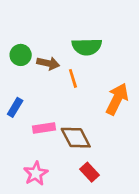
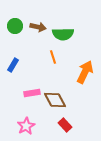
green circle: (21, 55) -> (15, 26), moved
brown arrow: (48, 63) -> (38, 27), moved
blue rectangle: (15, 107) -> (13, 65), moved

